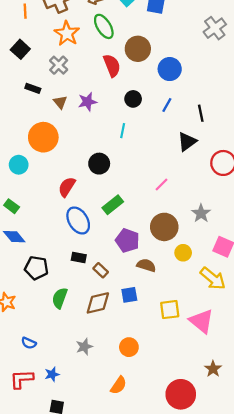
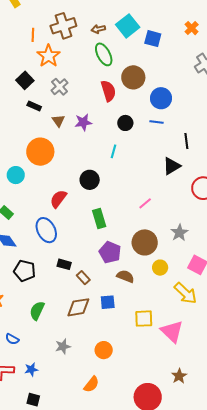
orange star: (67, 33) -> (48, 56), moved
black square: (20, 49) -> (25, 80), moved
blue line: (167, 105) -> (156, 122), moved, turned 64
green rectangle: (113, 205) -> (99, 218), turned -72
blue ellipse: (78, 220) -> (46, 230), moved
green semicircle: (60, 298) -> (37, 311), moved

